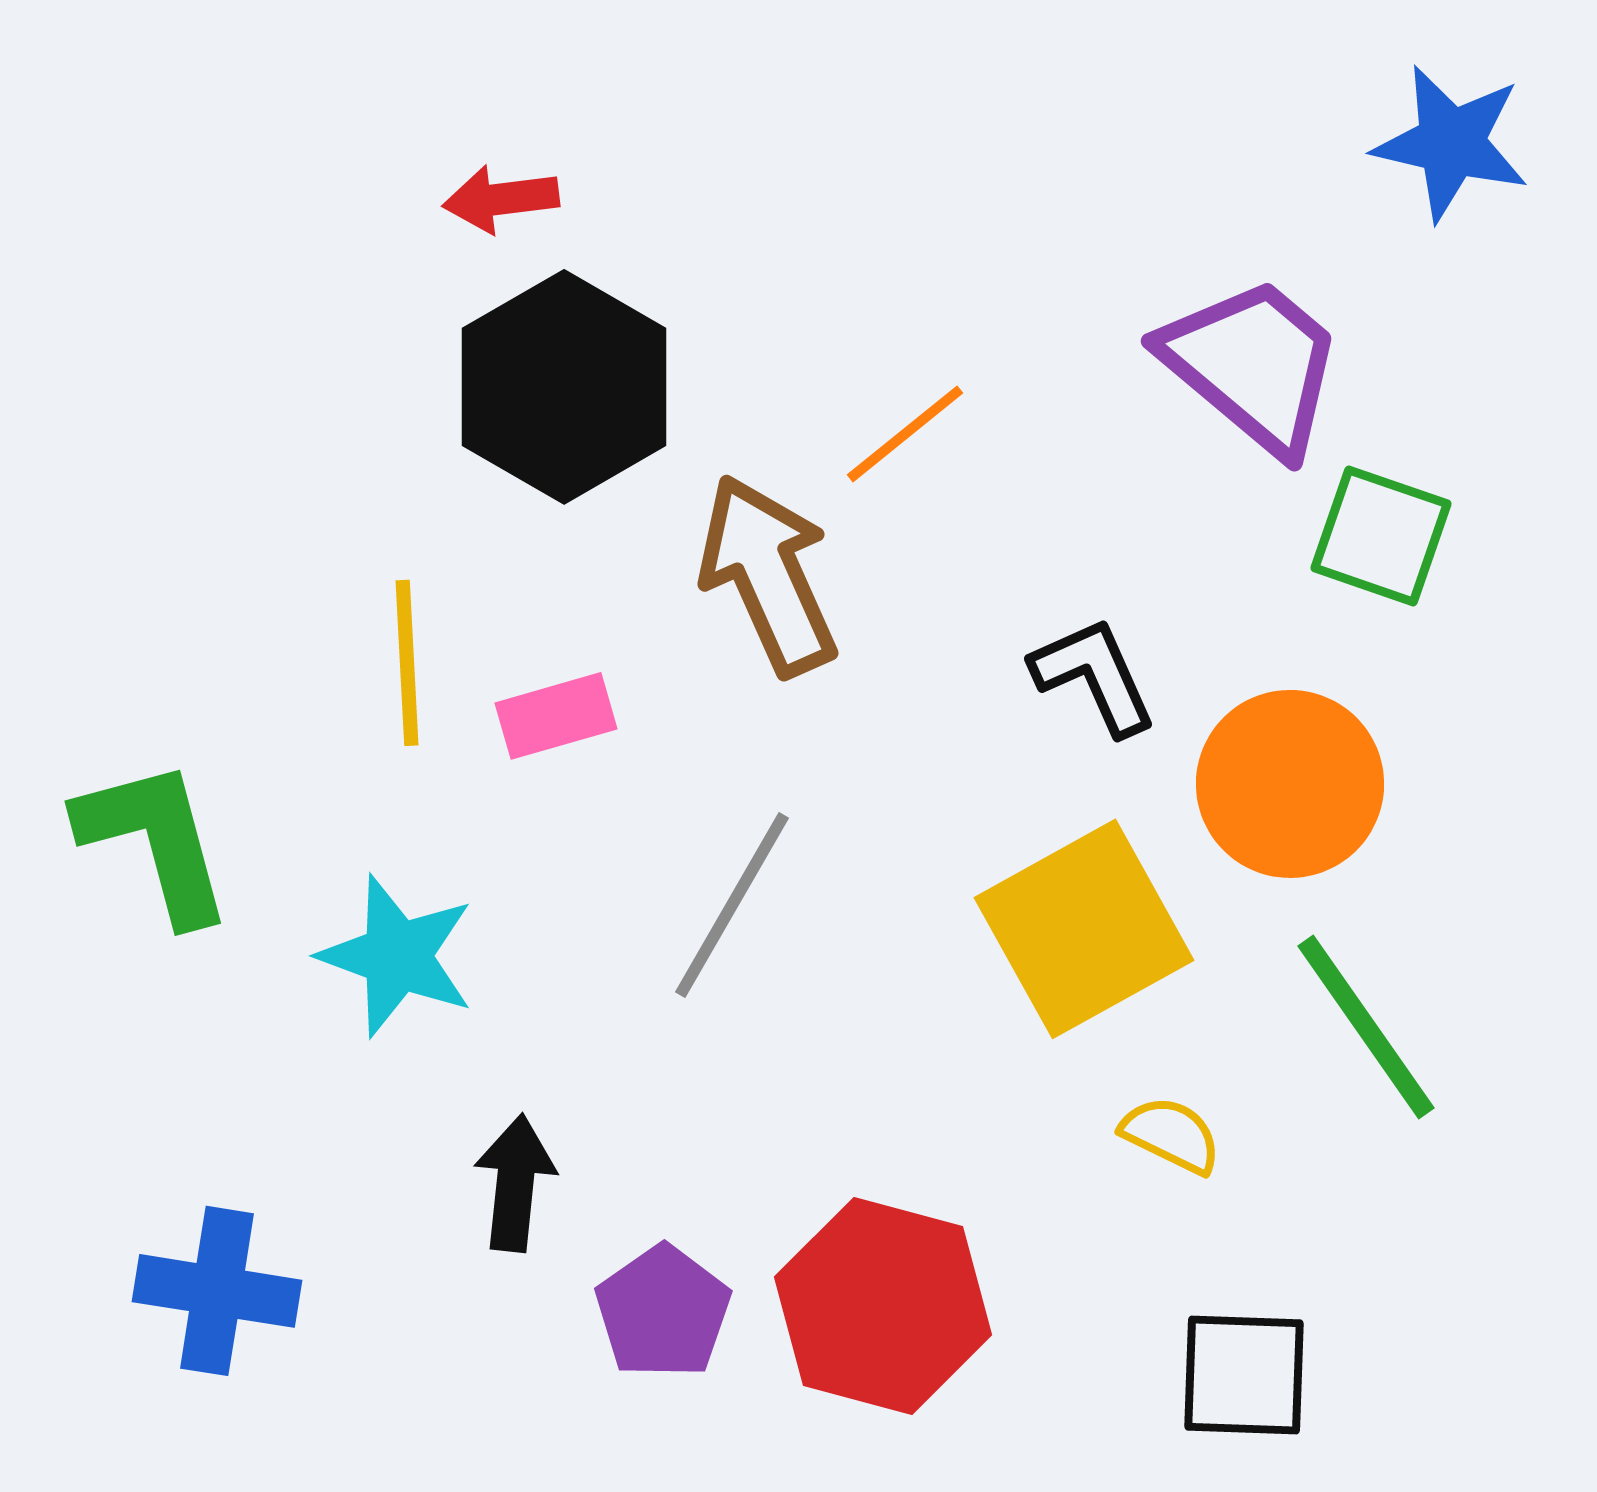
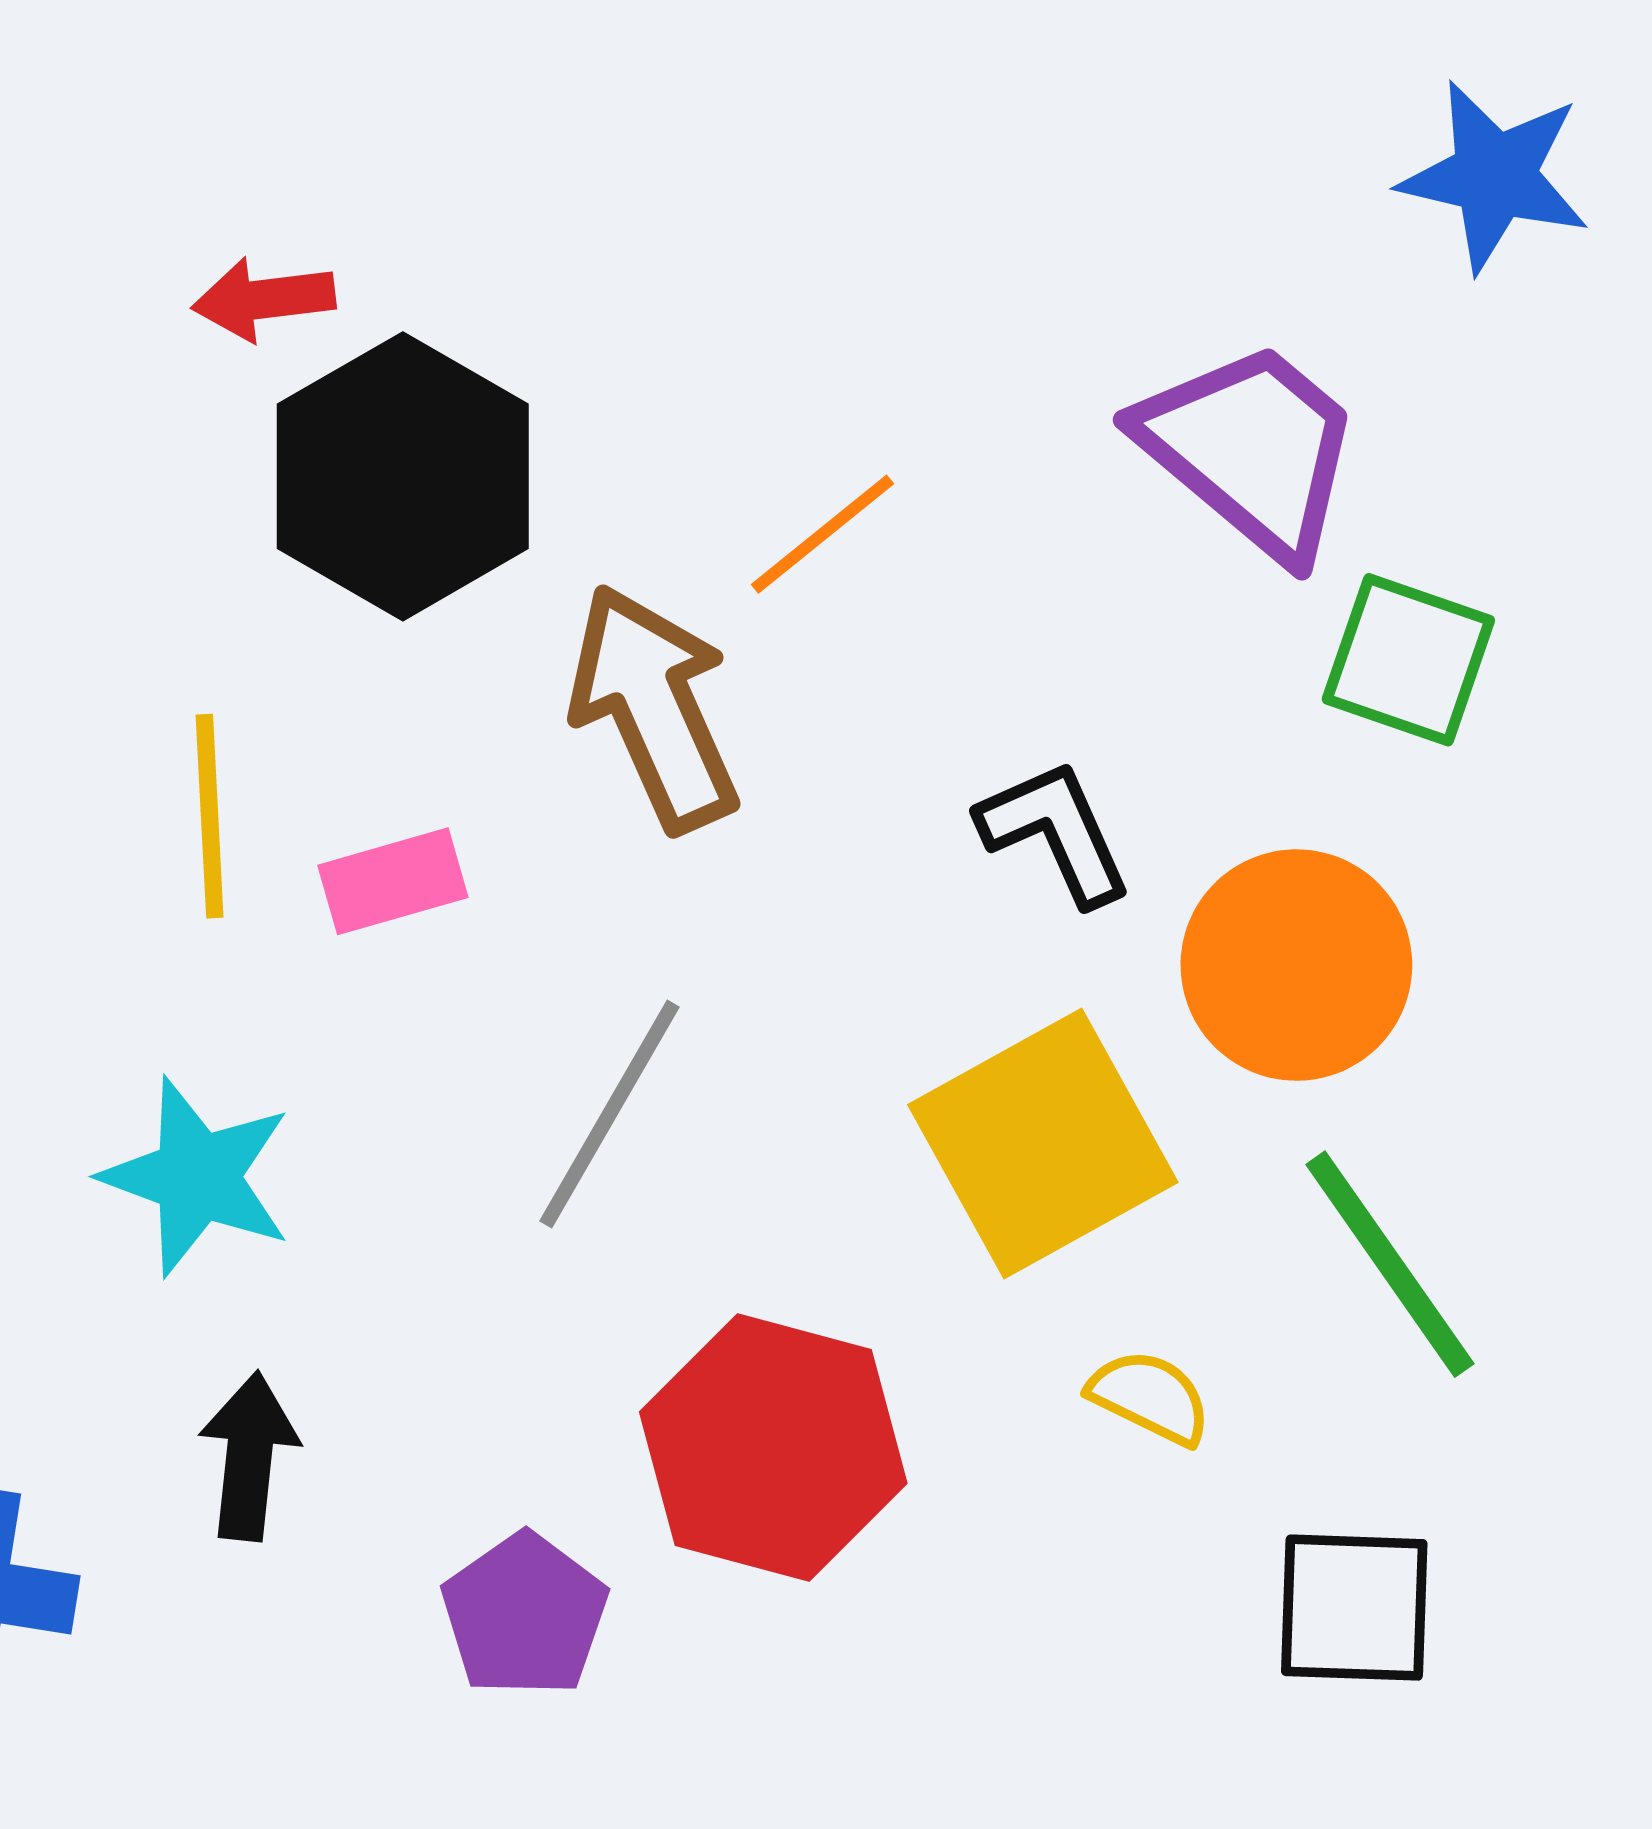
red arrow: (501, 199) -> (264, 299), moved
black arrow: (515, 1183) -> (249, 1456), moved
red hexagon: (883, 1306) -> (773, 1448), moved
black square: (1244, 1375) -> (1354, 1608), moved

